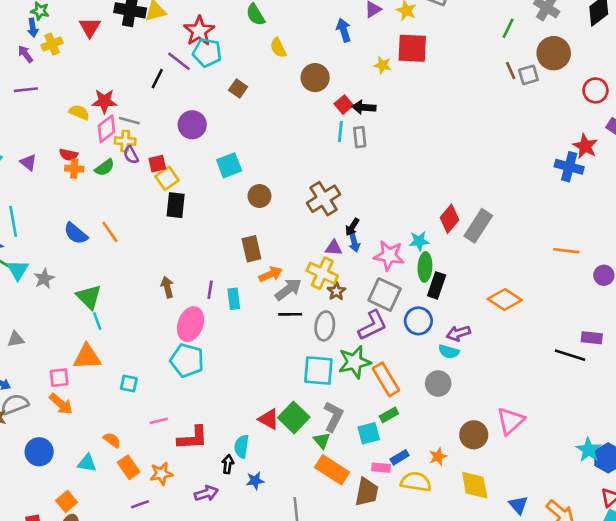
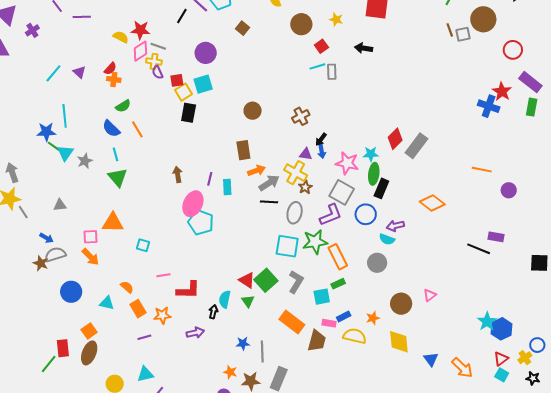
yellow star: (383, 65) -> (336, 19), moved
black arrow: (364, 107) -> (364, 48), moved
cyan line: (340, 131) -> (317, 66), turned 63
red semicircle: (68, 155) -> (110, 69), turned -64
cyan square: (229, 165) -> (203, 84), moved
green semicircle: (105, 168) -> (123, 106), moved
brown cross: (324, 199) -> (301, 116), size x0.7
cyan line: (97, 321) -> (115, 154), moved
cyan pentagon: (187, 360) -> (201, 222), moved
pink triangle: (511, 421) -> (430, 295), size x0.6
green triangle: (322, 440) -> (248, 301), moved
blue star: (255, 481) -> (243, 343), moved

